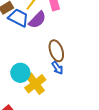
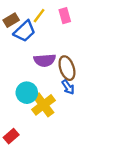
blue trapezoid: (18, 18) -> (25, 31), turned 110
purple semicircle: (37, 20) -> (45, 60), moved, turned 42

